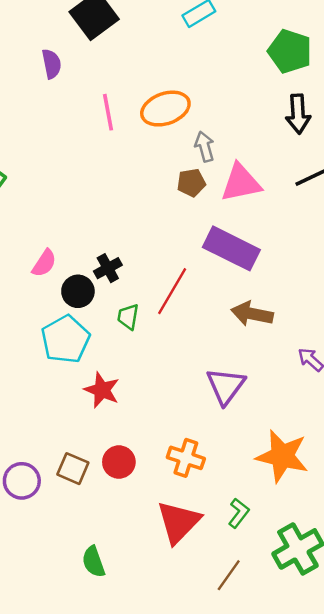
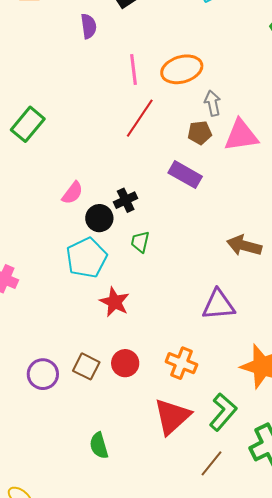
purple rectangle: (231, 248) -> (185, 175), moved, size x0.7
red line: (172, 291) -> (140, 118), moved
purple triangle: (226, 386) -> (218, 305), turned 45
green L-shape: (239, 513) -> (223, 412), size x1.5

